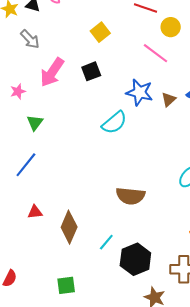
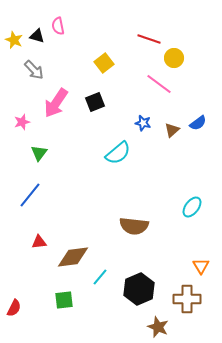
blue star: (139, 92) -> (143, 123), size x0.6
brown diamond: (69, 227) -> (73, 257), turned 60
cyan line: (106, 242) -> (100, 277), moved
green square: (66, 285) -> (64, 300), moved

